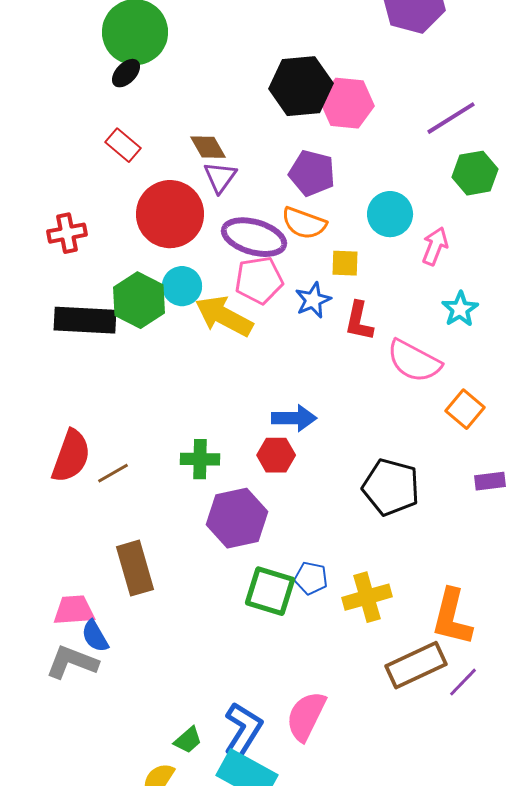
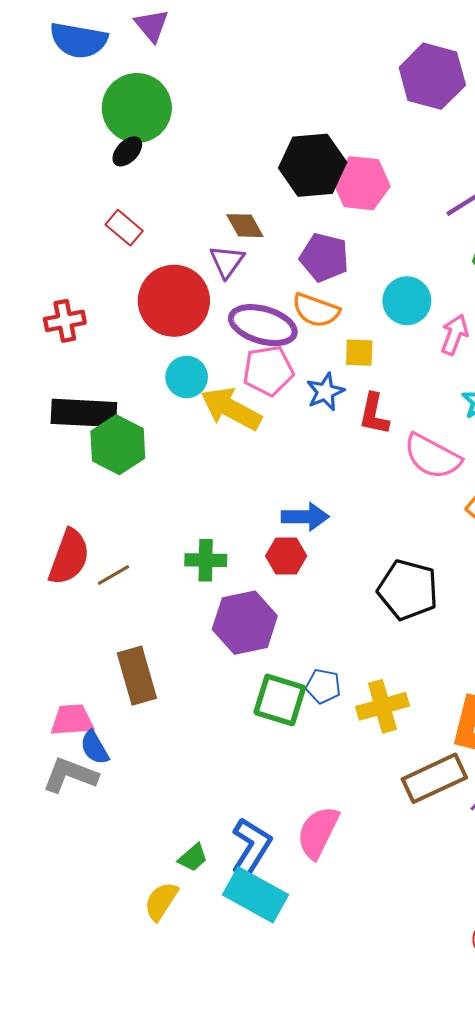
brown diamond: (208, 147) -> (245, 226), moved
green hexagon: (139, 300) -> (118, 445), moved

